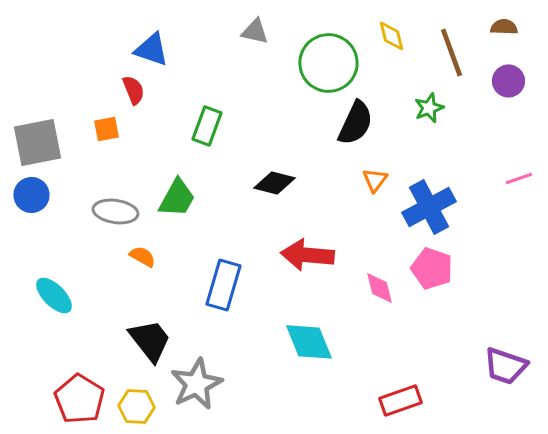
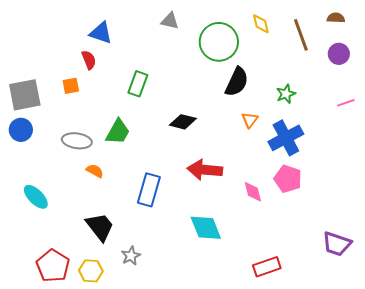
green star: (429, 108) -> (286, 94), moved
pink line: (519, 178) -> (346, 103), moved
gray star: (196, 384) -> (131, 256), size x0.6

